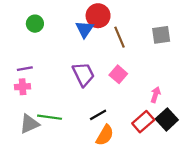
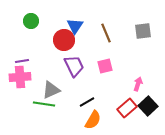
red circle: (98, 16) -> (64, 40), moved
pink square: (118, 74) -> (105, 66), turned 35
pink cross: (23, 87) -> (20, 77), size x1.5
gray triangle: (29, 124) -> (51, 90), moved

